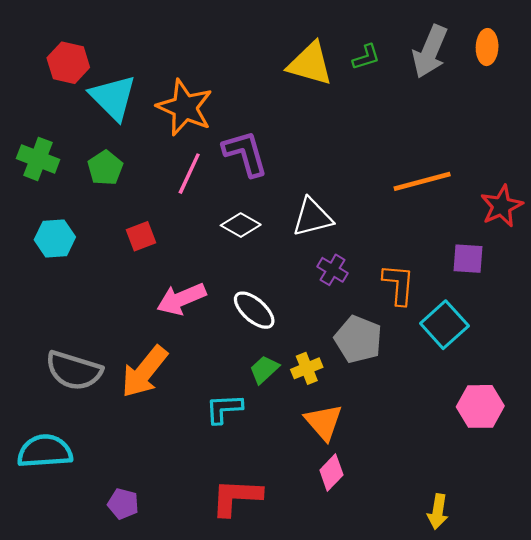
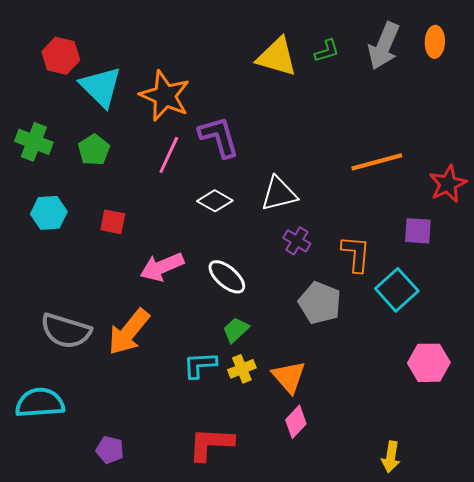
red square: (141, 236) -> (113, 222), moved, turned 32
yellow cross: (307, 368) -> (242, 369), moved

